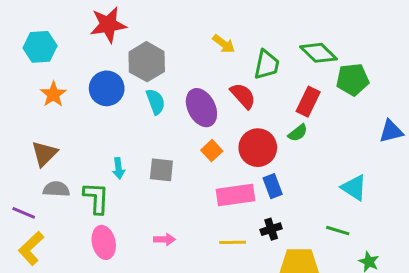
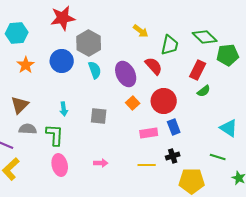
green semicircle: (298, 133) -> (204, 91), moved
cyan arrow: (119, 168) -> (64, 109), moved
pink rectangle: (236, 195) -> (149, 133), size x0.7

